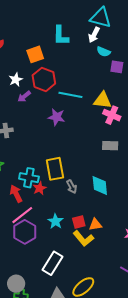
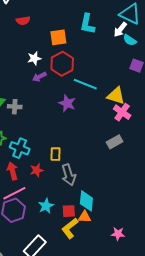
cyan semicircle: (104, 52) -> (130, 40), moved
gray rectangle: (110, 146) -> (115, 142), turned -42
yellow rectangle: (55, 169) -> (56, 154), size x0.6
cyan cross: (29, 178) -> (20, 148), moved
cyan diamond: (100, 186) -> (86, 201), moved
gray arrow: (72, 187) -> (69, 175), size x1.5
yellow L-shape: (83, 238) -> (70, 228), turned 80

